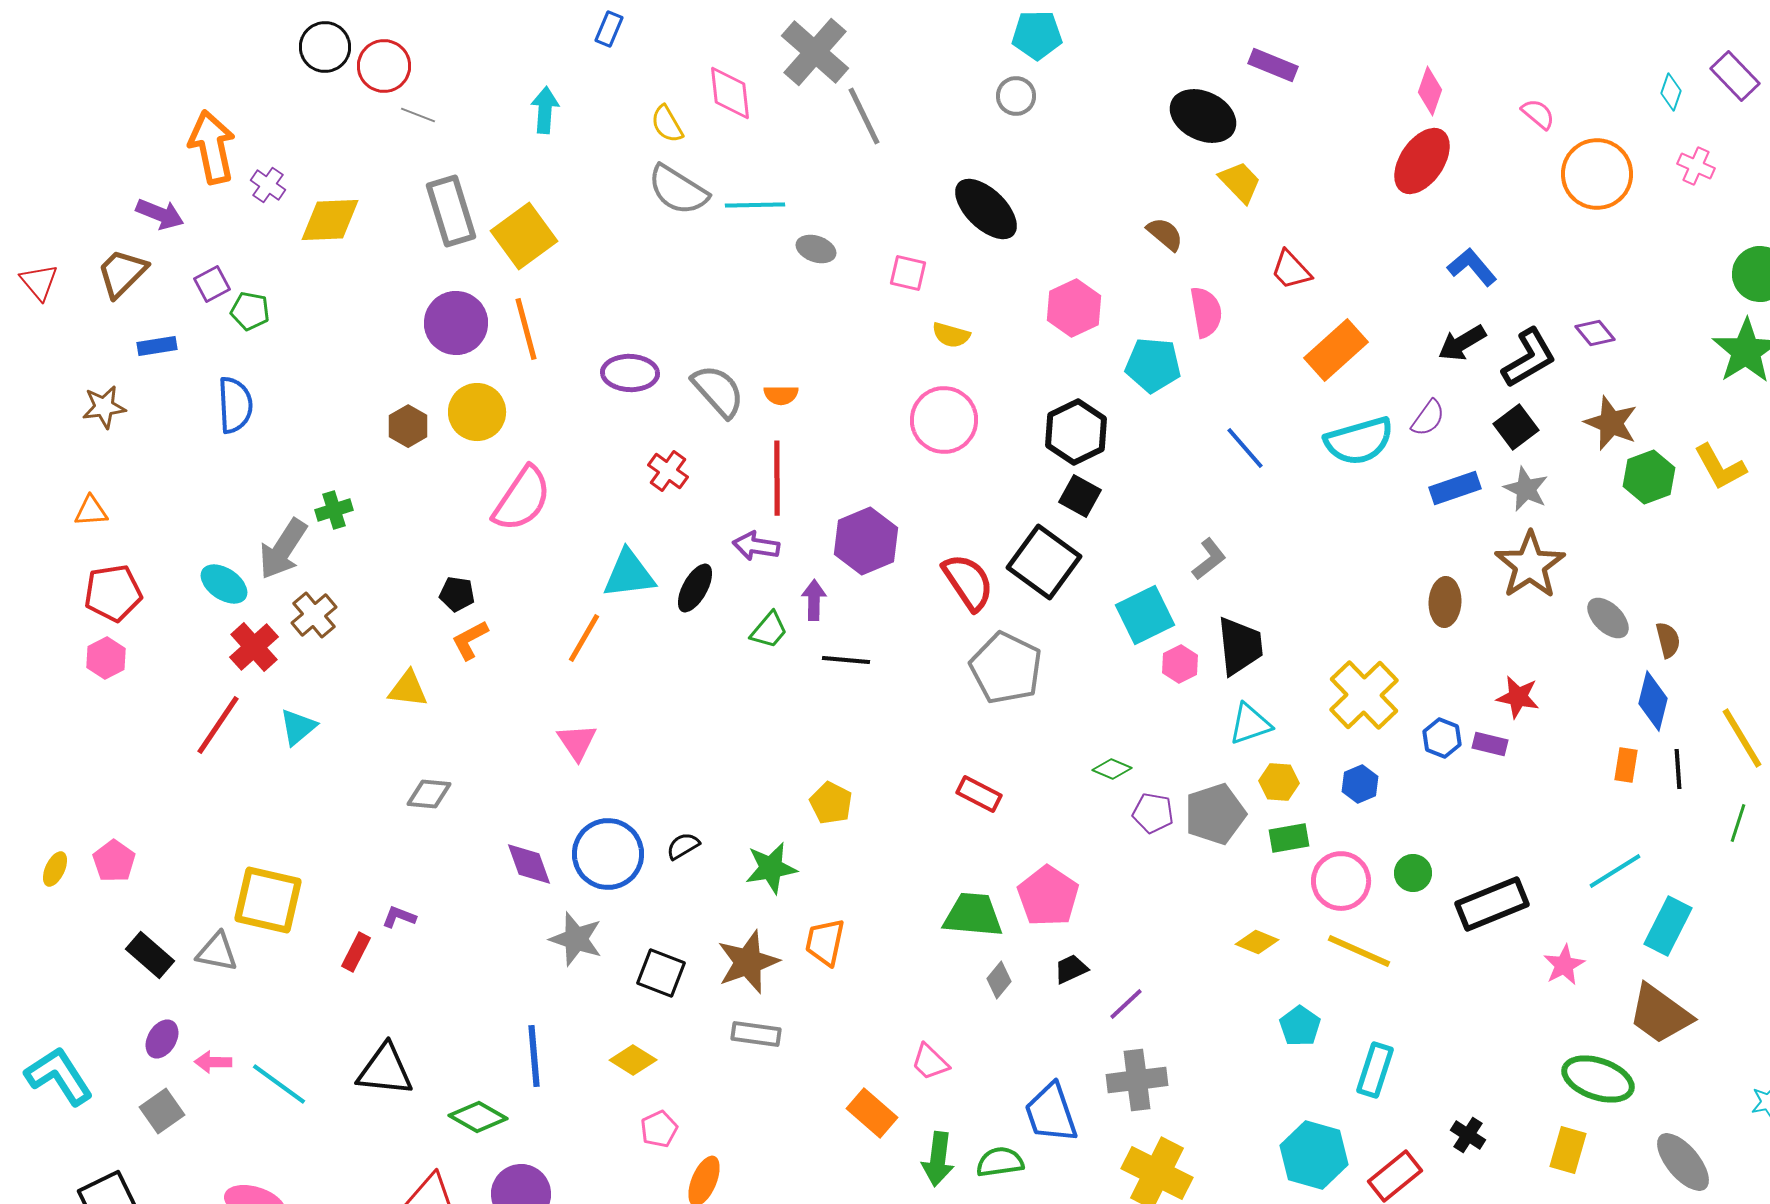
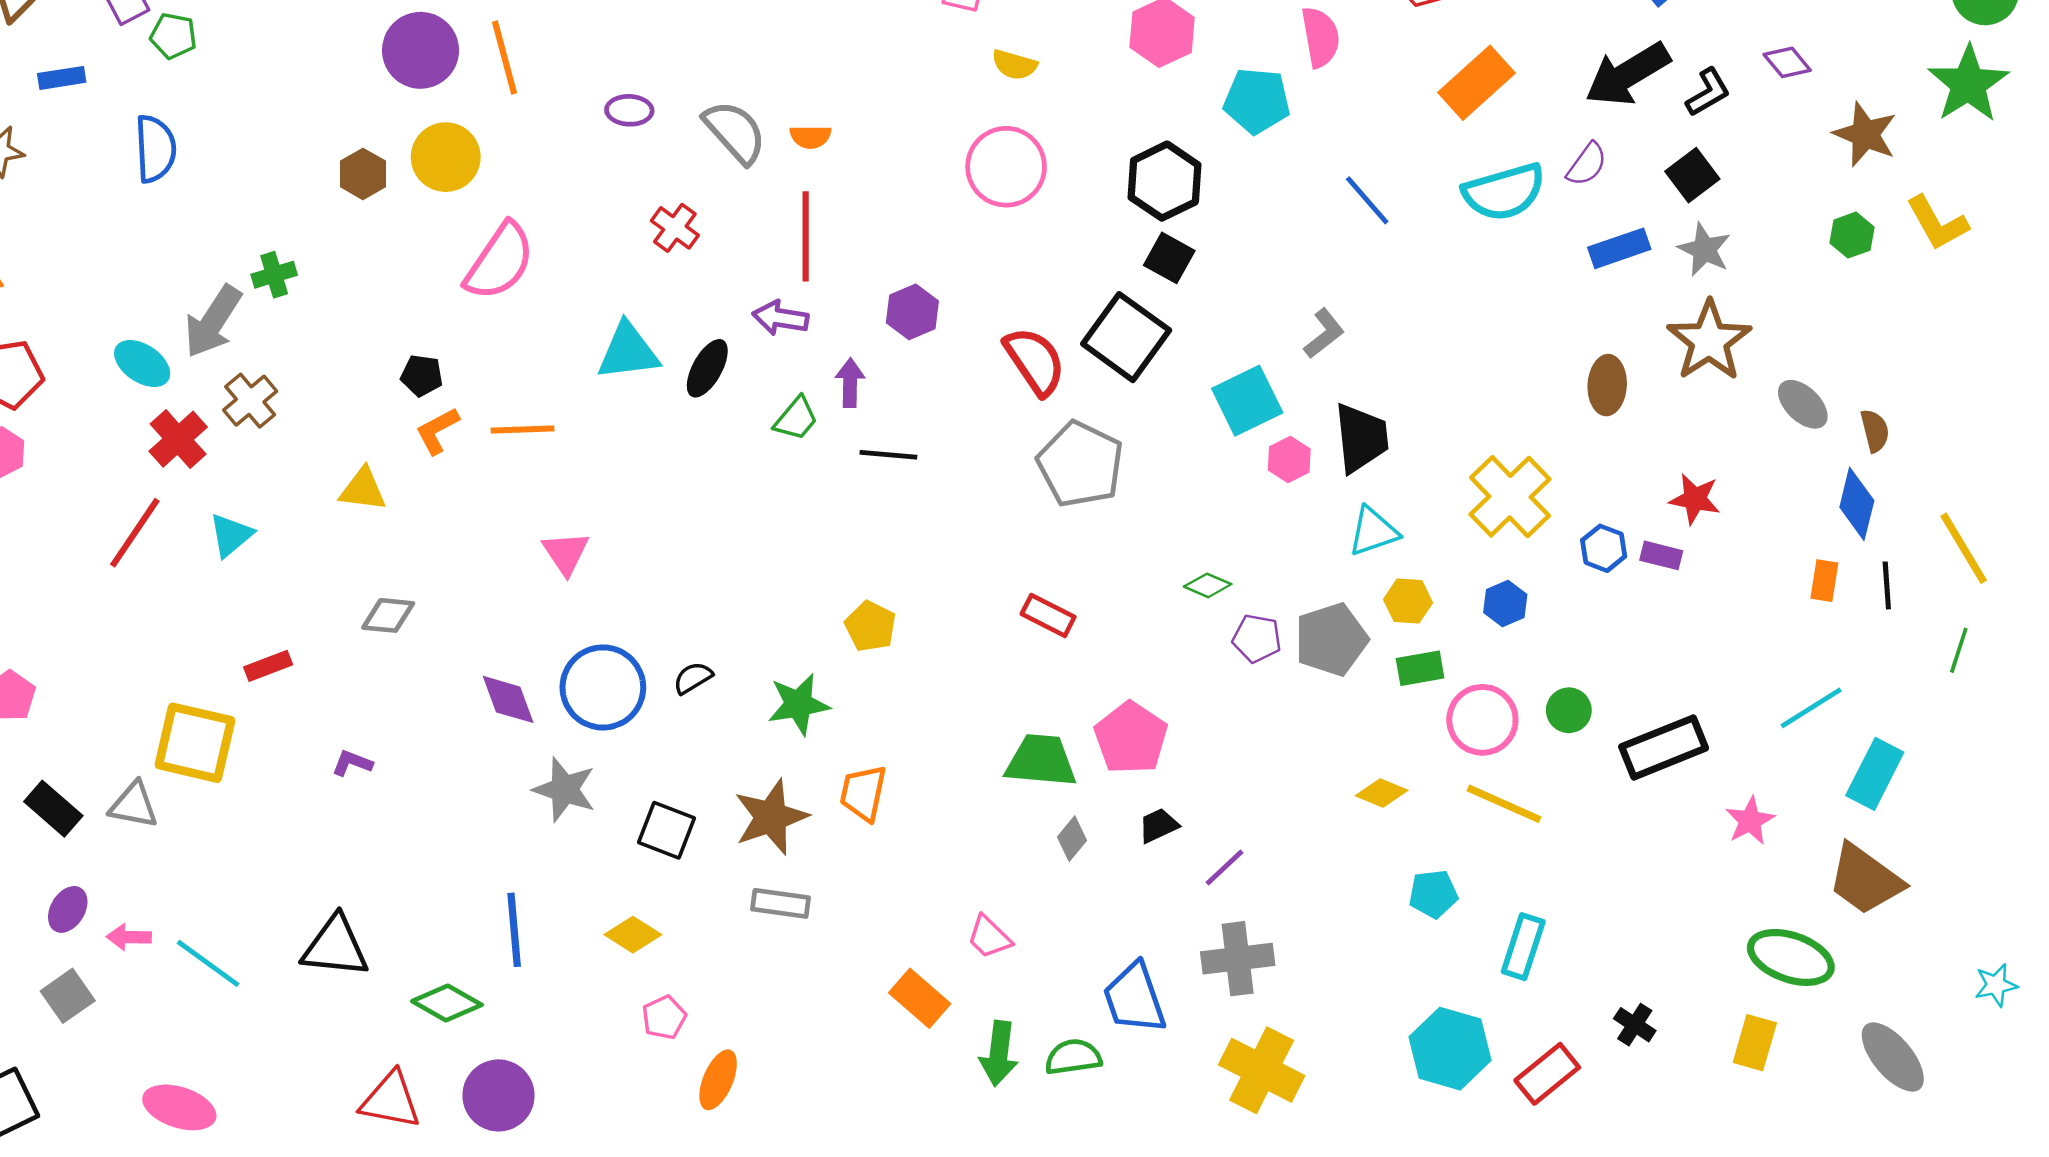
black arrow: (1462, 343) -> (1628, 74), size x1.5
black L-shape: (1529, 358) -> (1708, 92), size x0.7
purple ellipse: (630, 373) -> (629, 110), size x0.7
brown star: (1611, 423) -> (1865, 134), moved
green hexagon: (1649, 477) -> (1852, 235), size x0.7
purple hexagon: (866, 541) -> (912, 312), size x0.7
orange line: (584, 638) -> (522, 429), moved, turned 58
red rectangle: (356, 952) -> (268, 666), moved, turned 42
cyan pentagon: (1300, 1026) -> (1433, 894), turned 30

